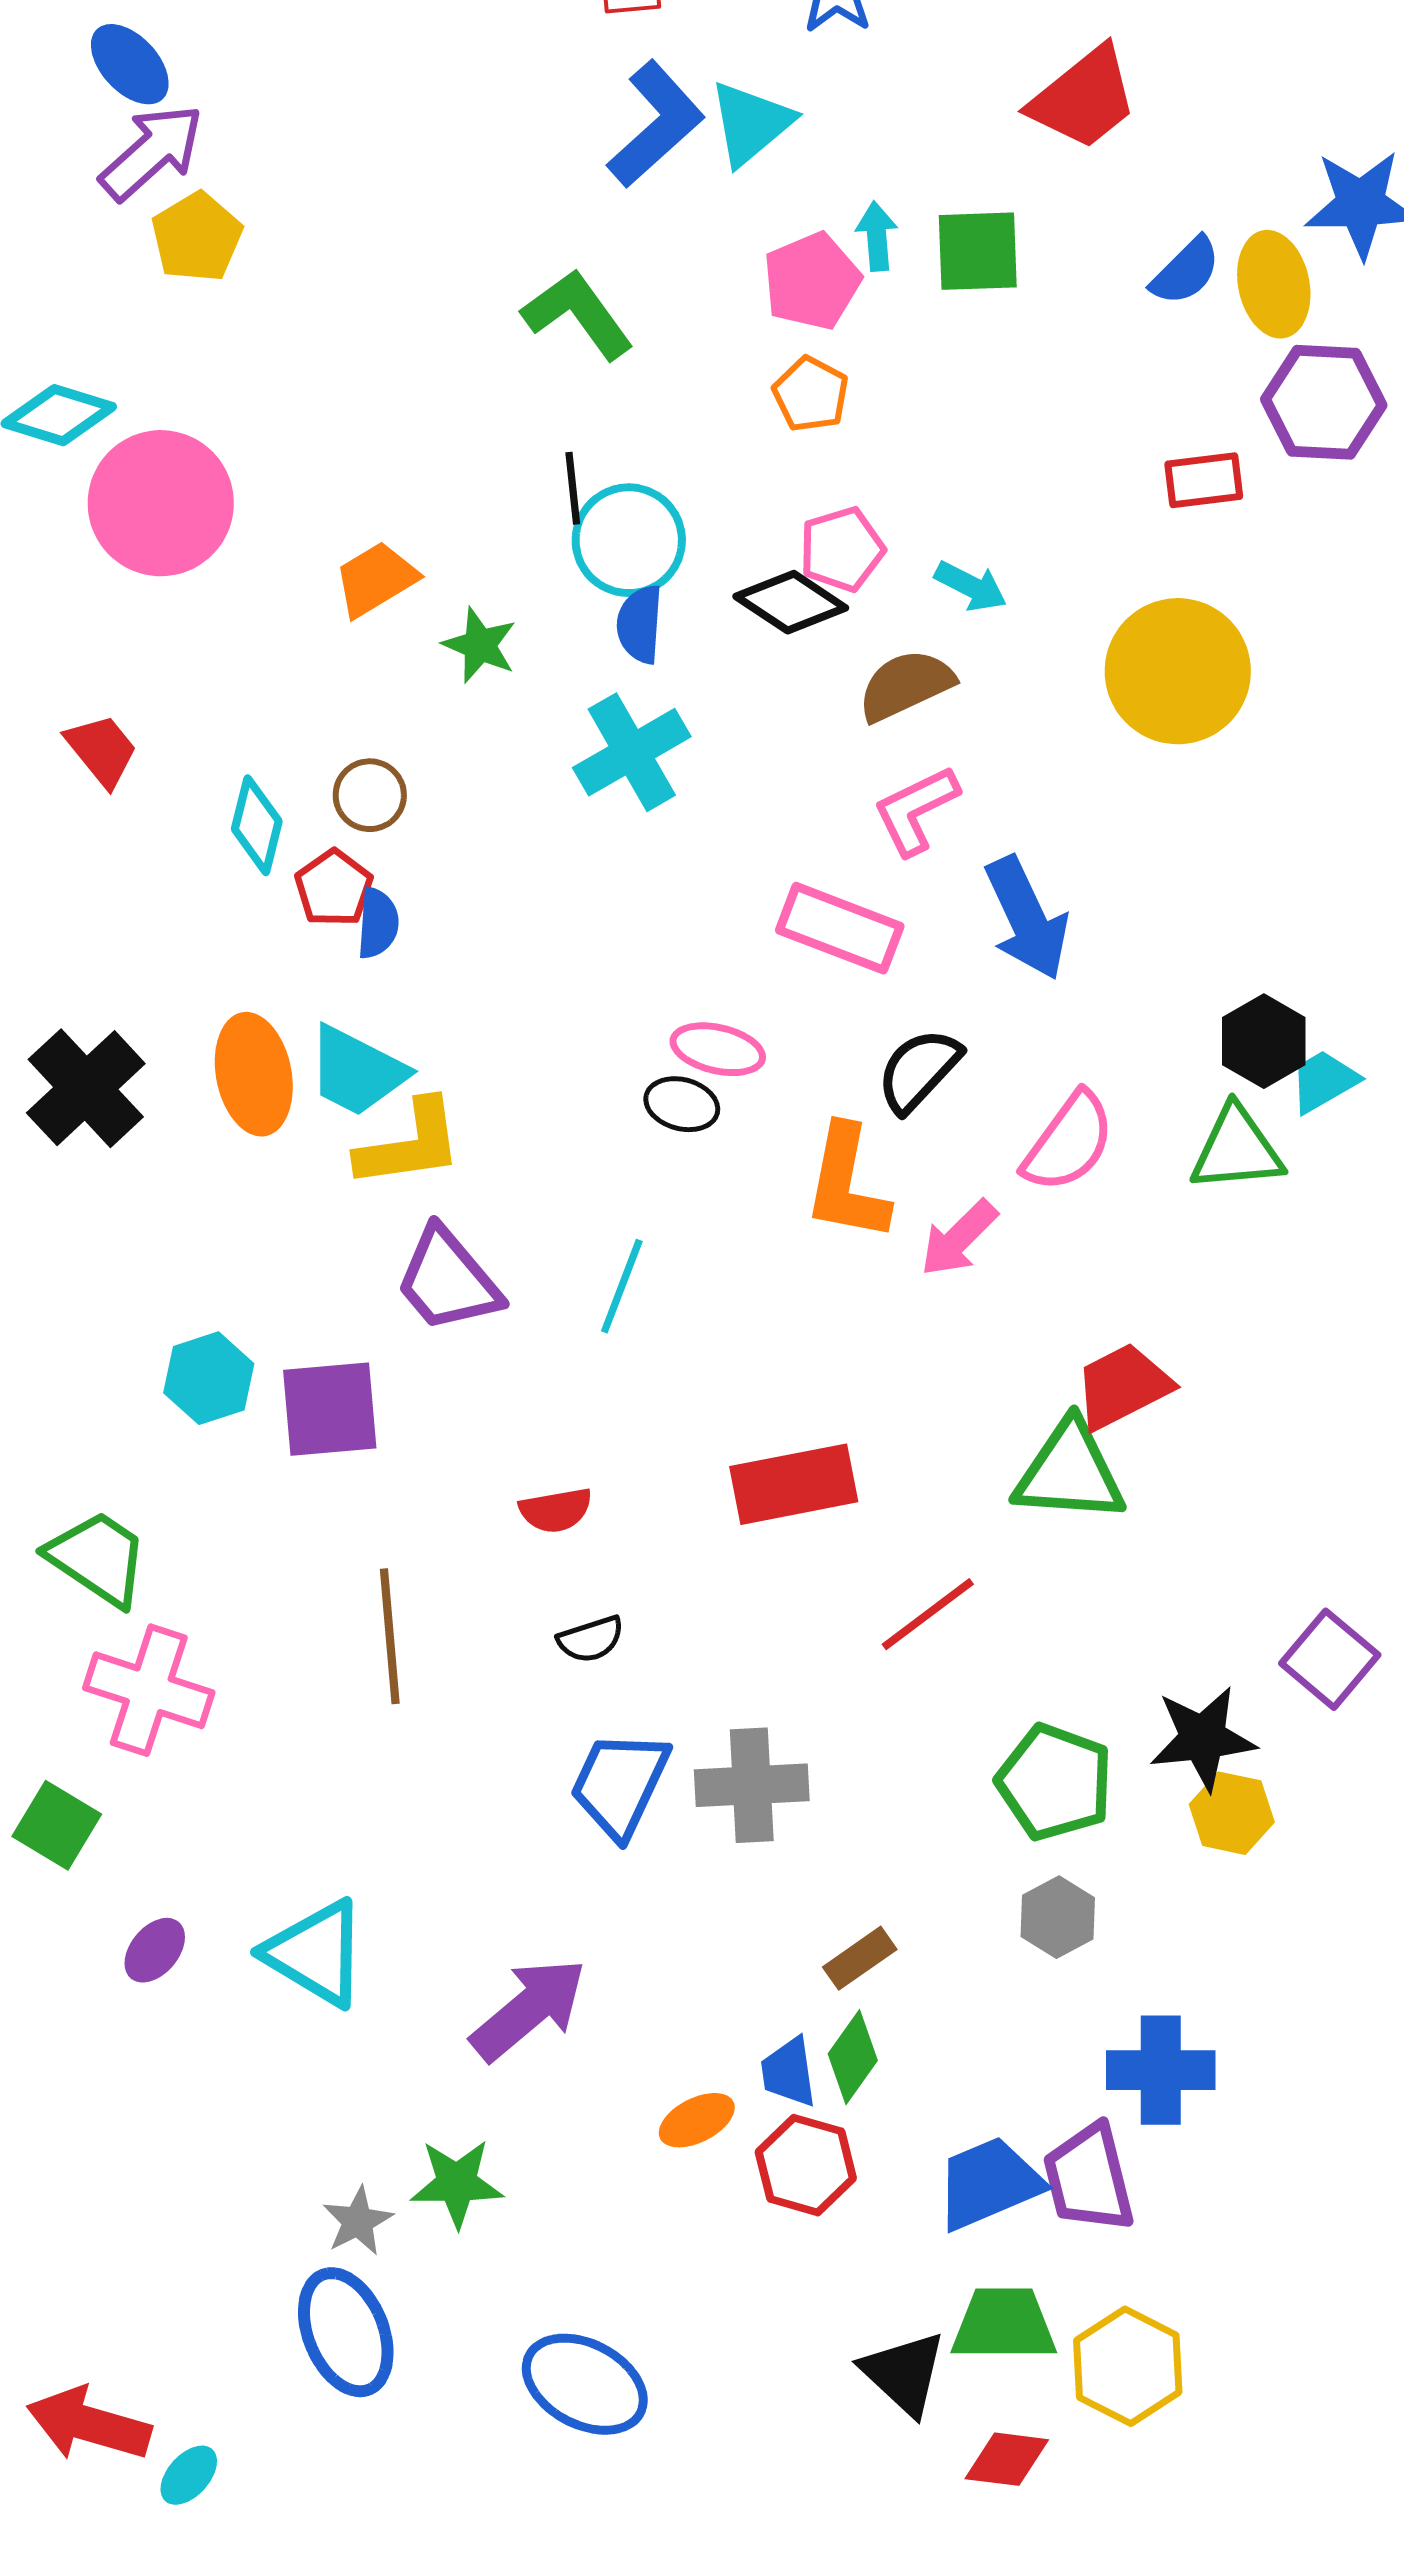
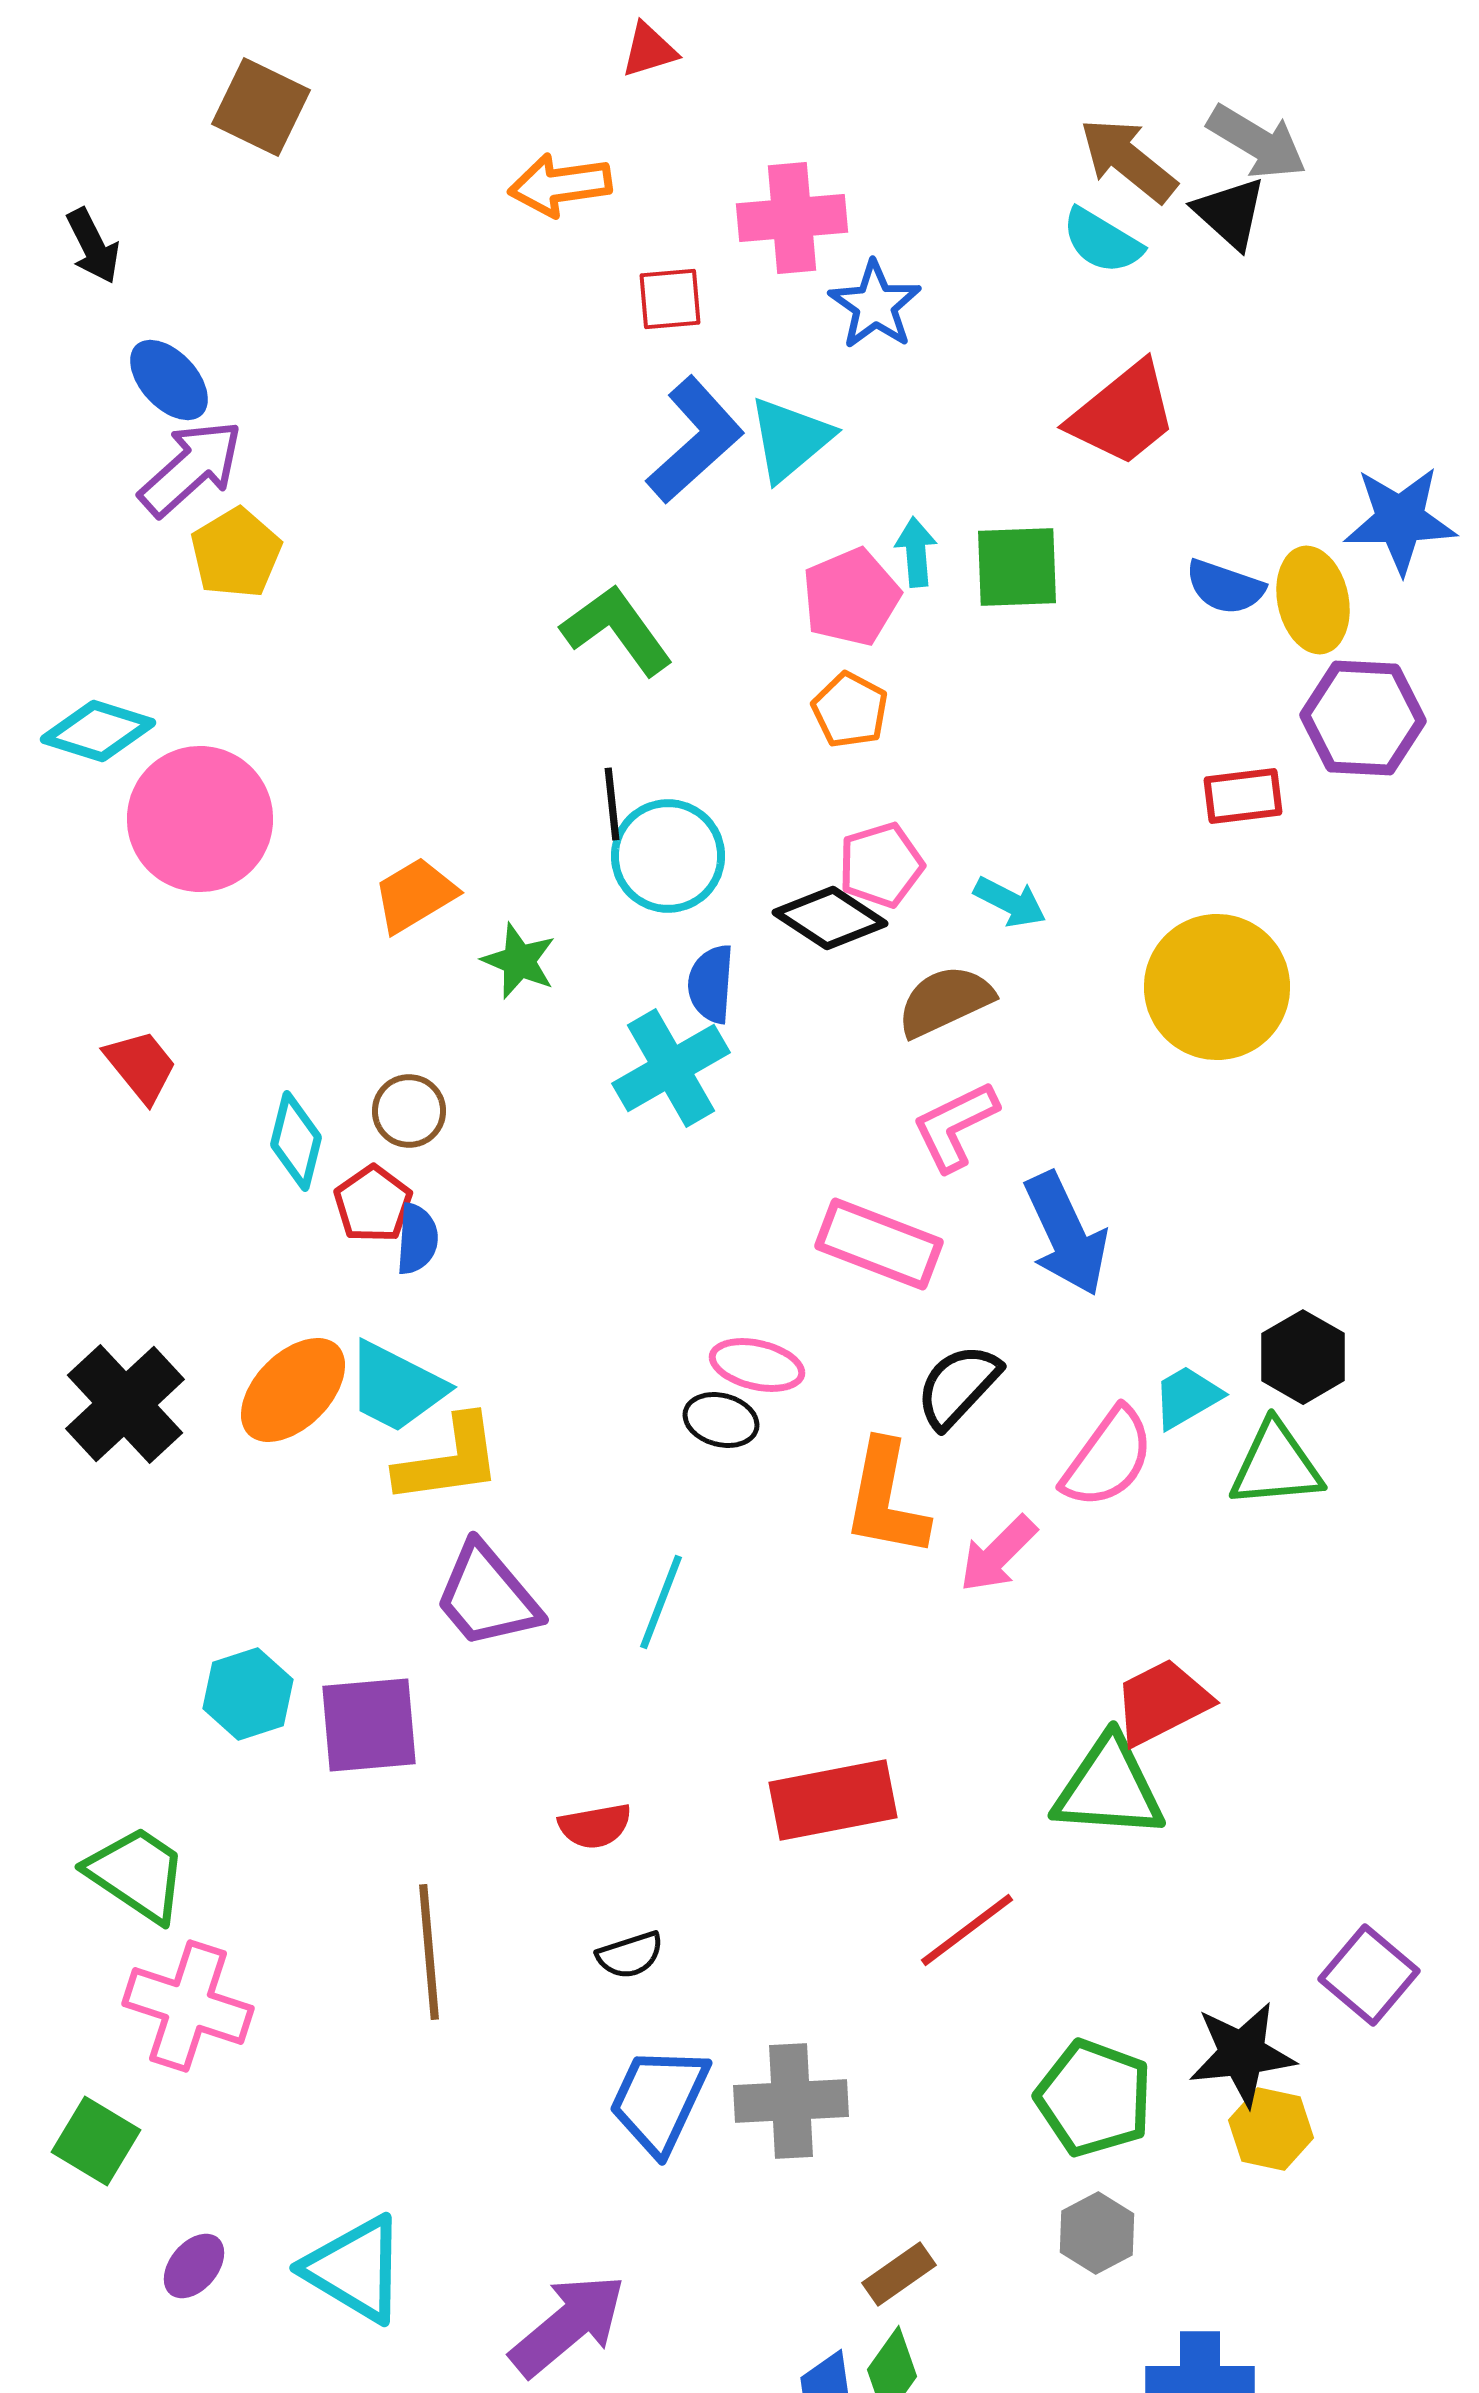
blue semicircle: (1186, 271) -> (1225, 587), turned 64
blue semicircle: (640, 624) -> (711, 984), moved
orange ellipse: (254, 1074) -> (293, 1390), turned 56
cyan trapezoid: (1324, 1081) -> (1187, 1397), moved

